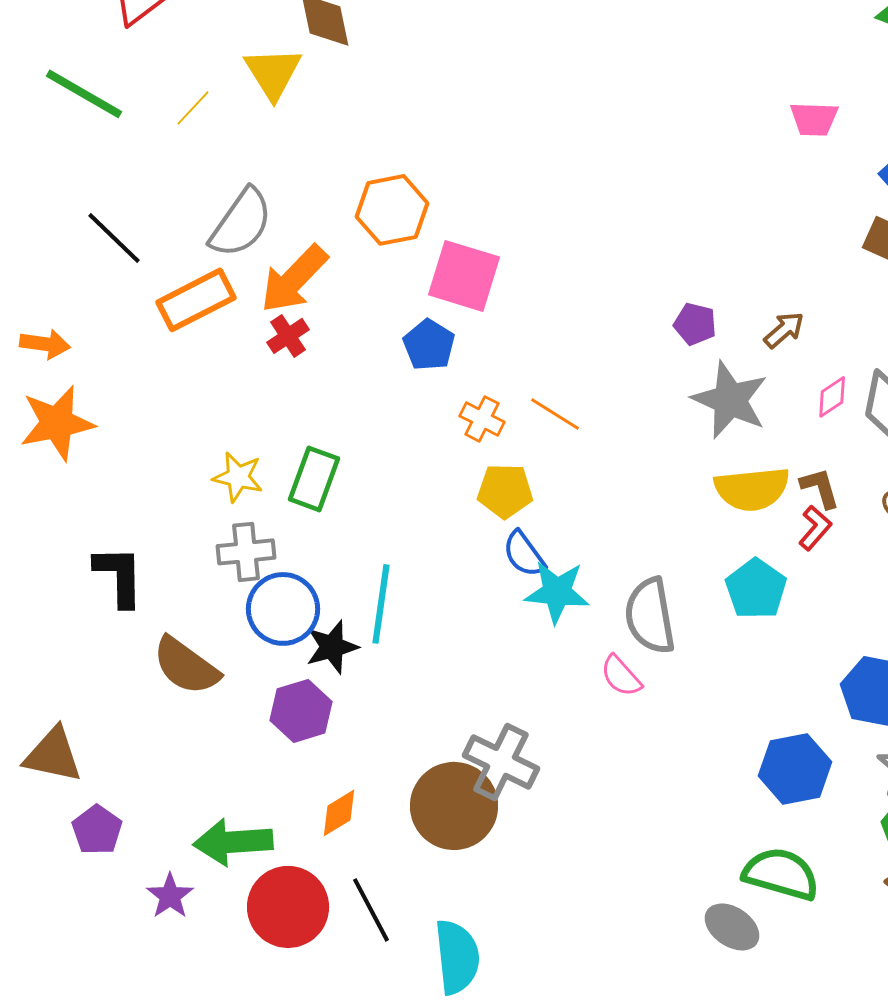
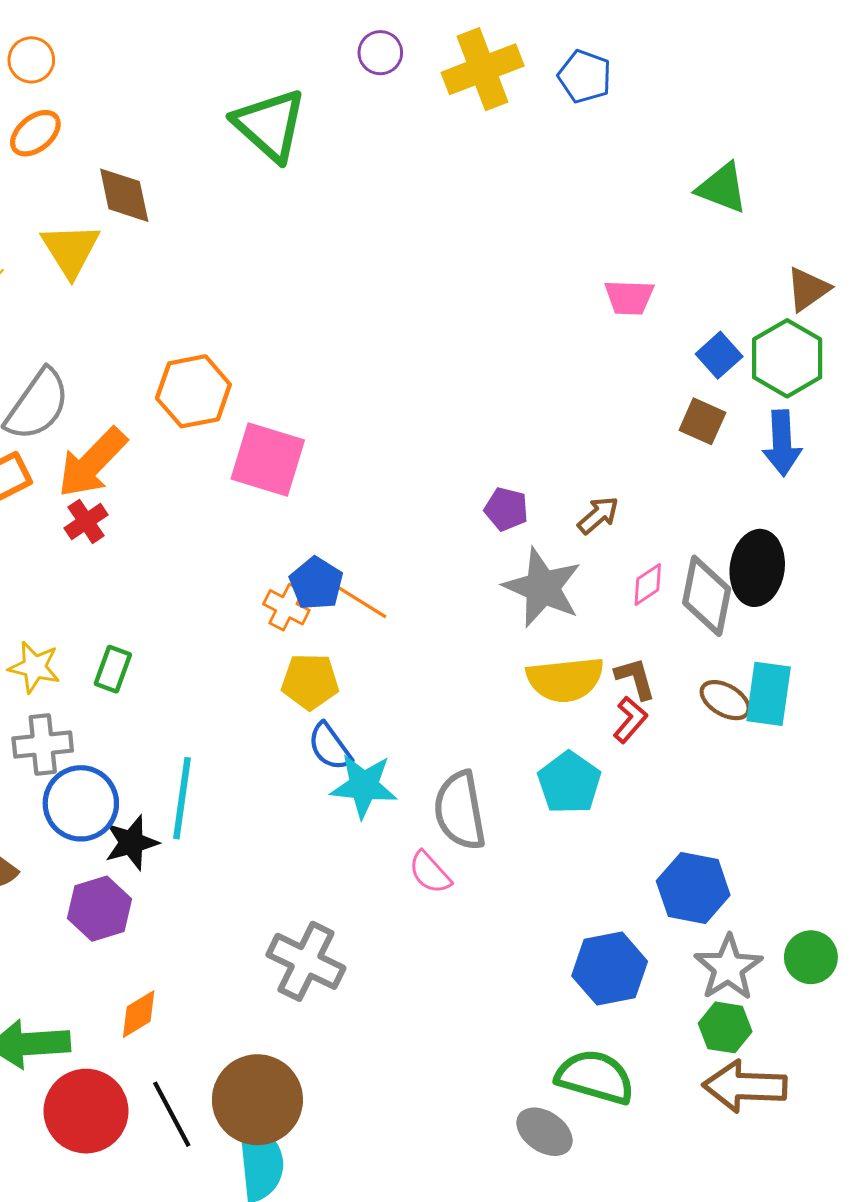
blue pentagon: (429, 345) -> (316, 583), moved
green rectangle: (314, 479) -> (113, 669), size x0.7
brown circle: (454, 806) -> (257, 1100), moved

